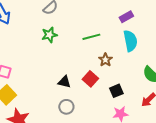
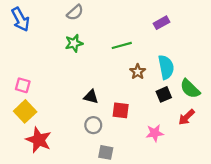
cyan semicircle: (130, 41) -> (166, 67), moved
red square: (90, 79) -> (121, 110), moved, turned -35
black square: (116, 91) -> (164, 94), moved

